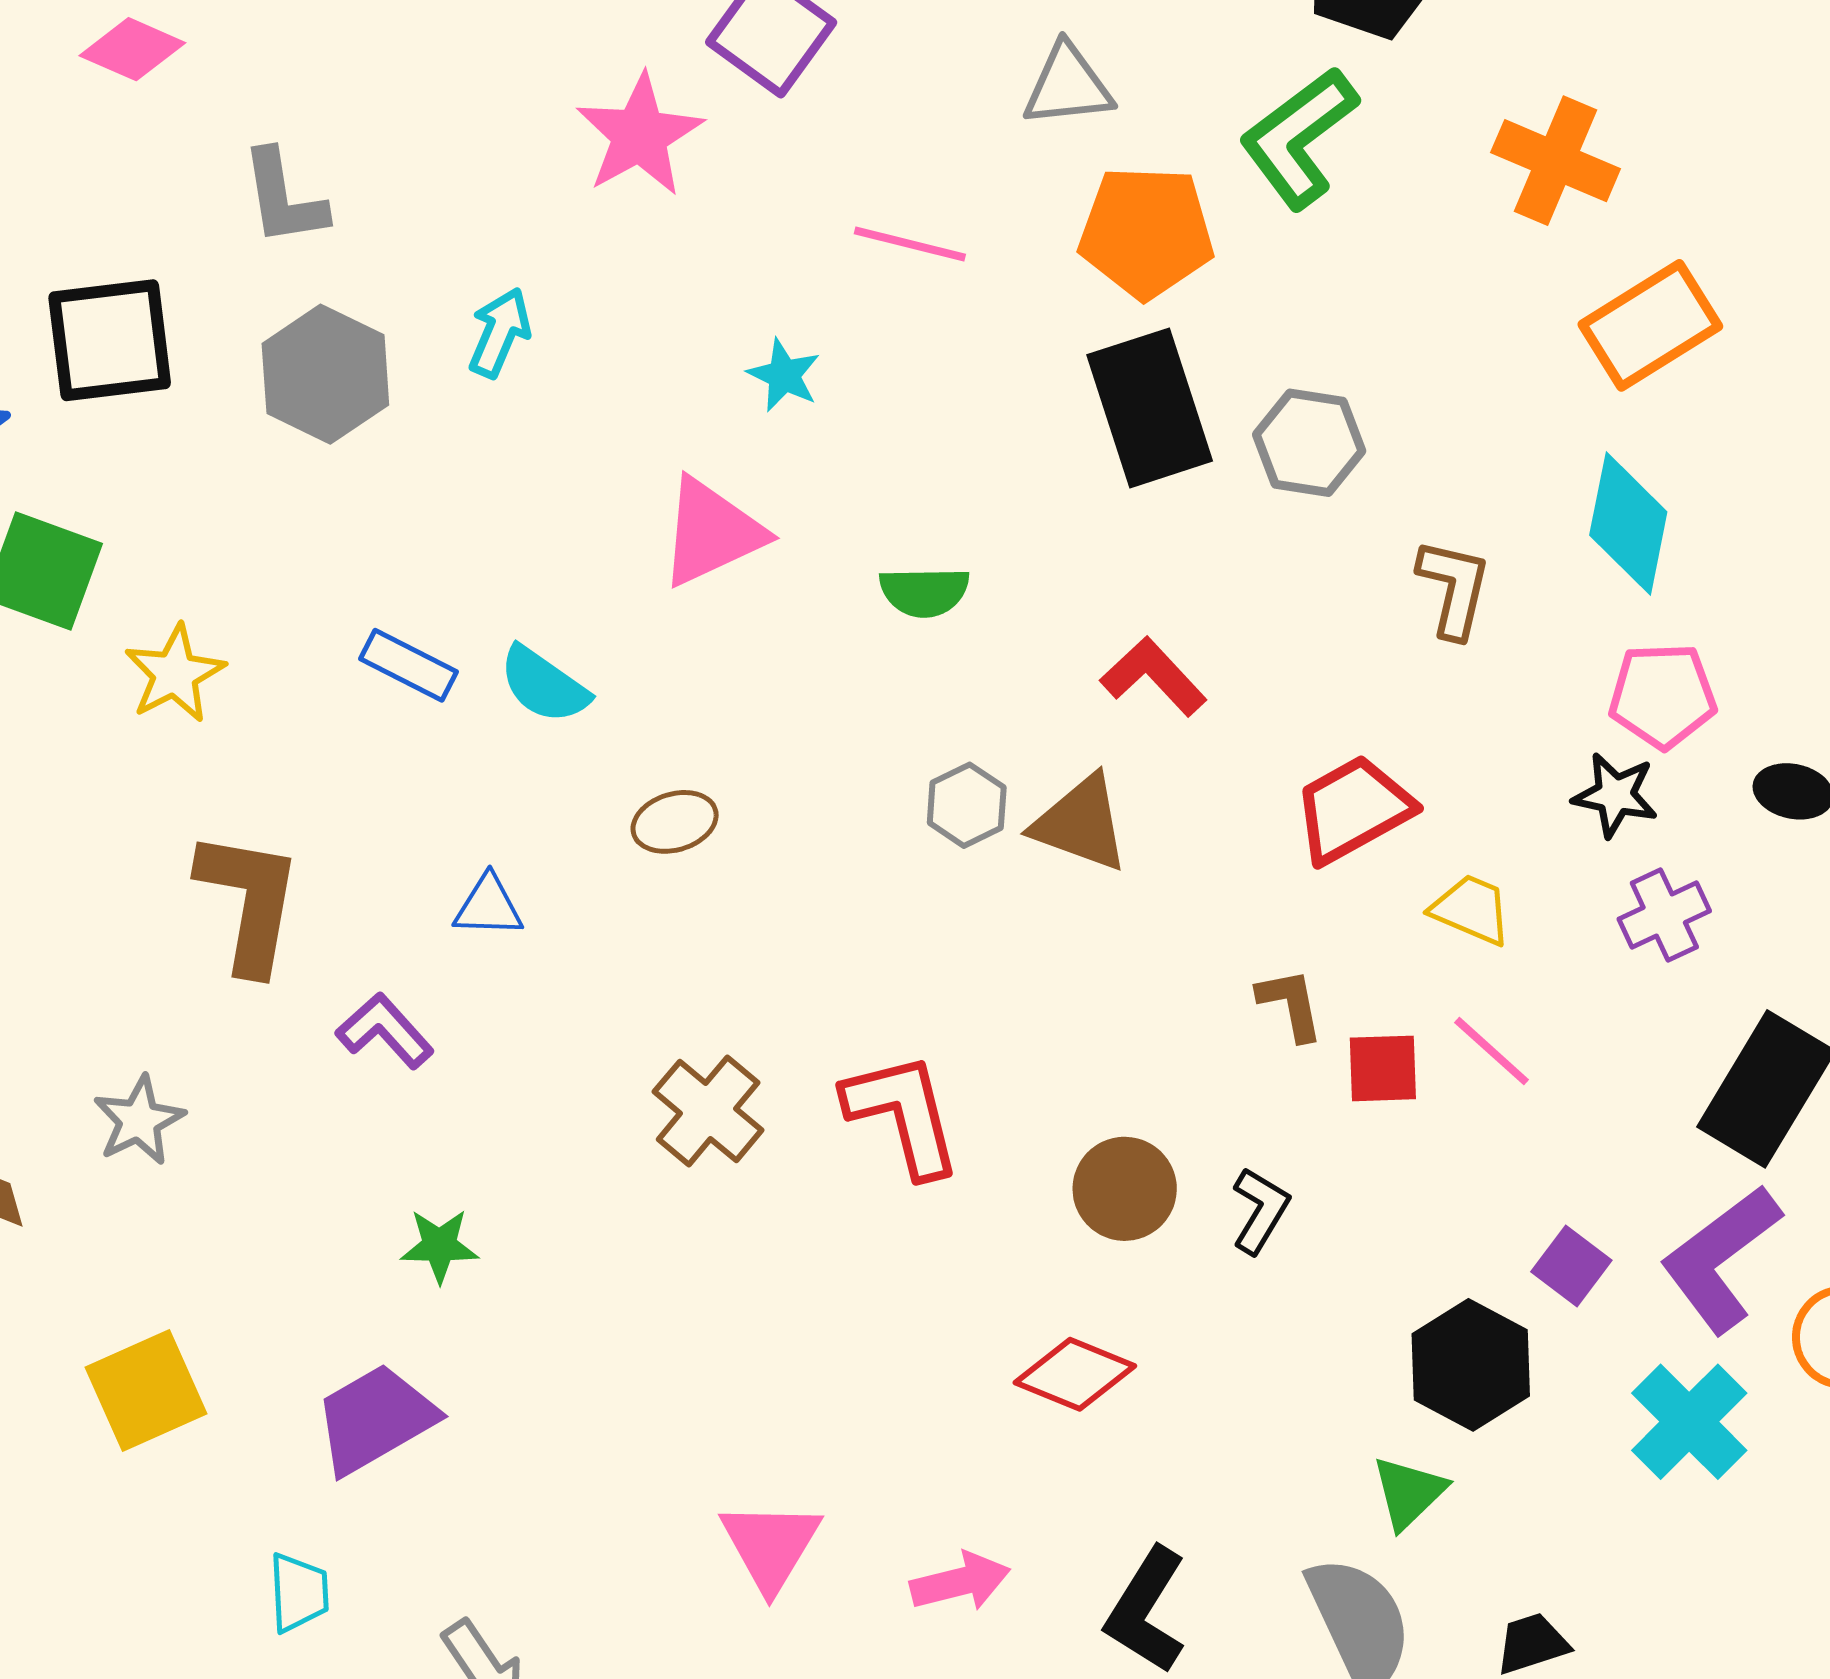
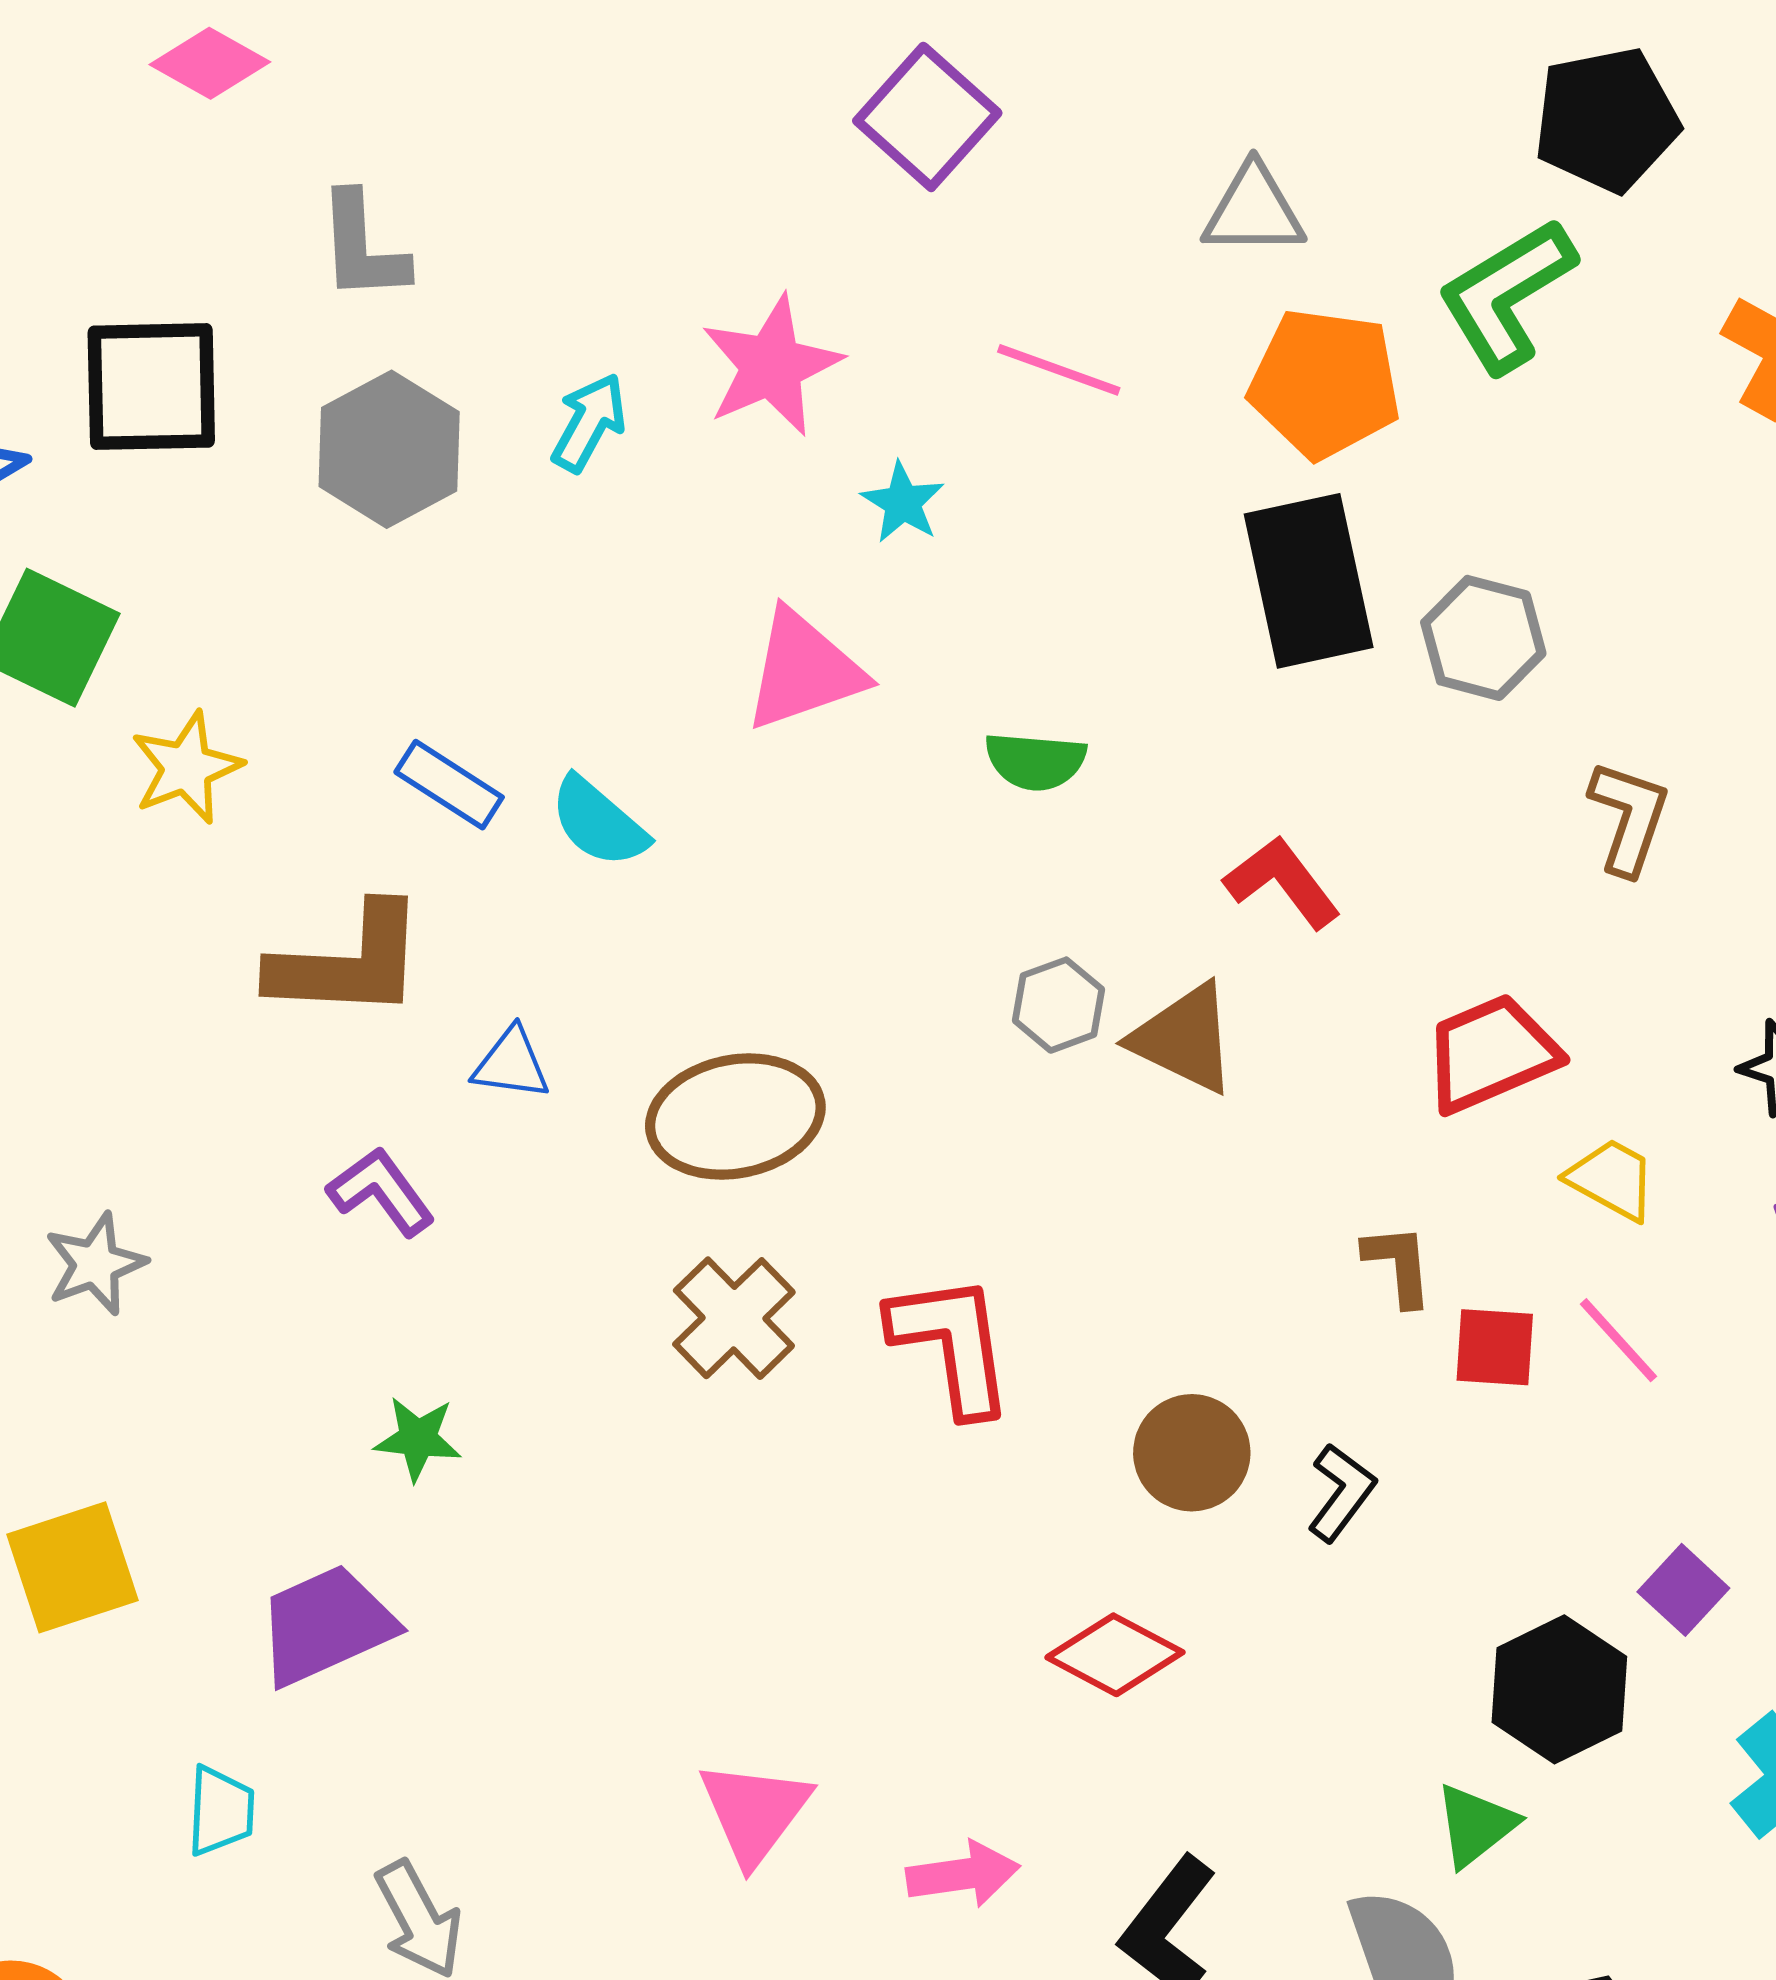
pink star: (640, 135) -> (771, 366), moved
brown ellipse: (675, 822) -> (735, 1117), moved, size x1.8
brown L-shape: (249, 901) -> (348, 962), moved, turned 77

